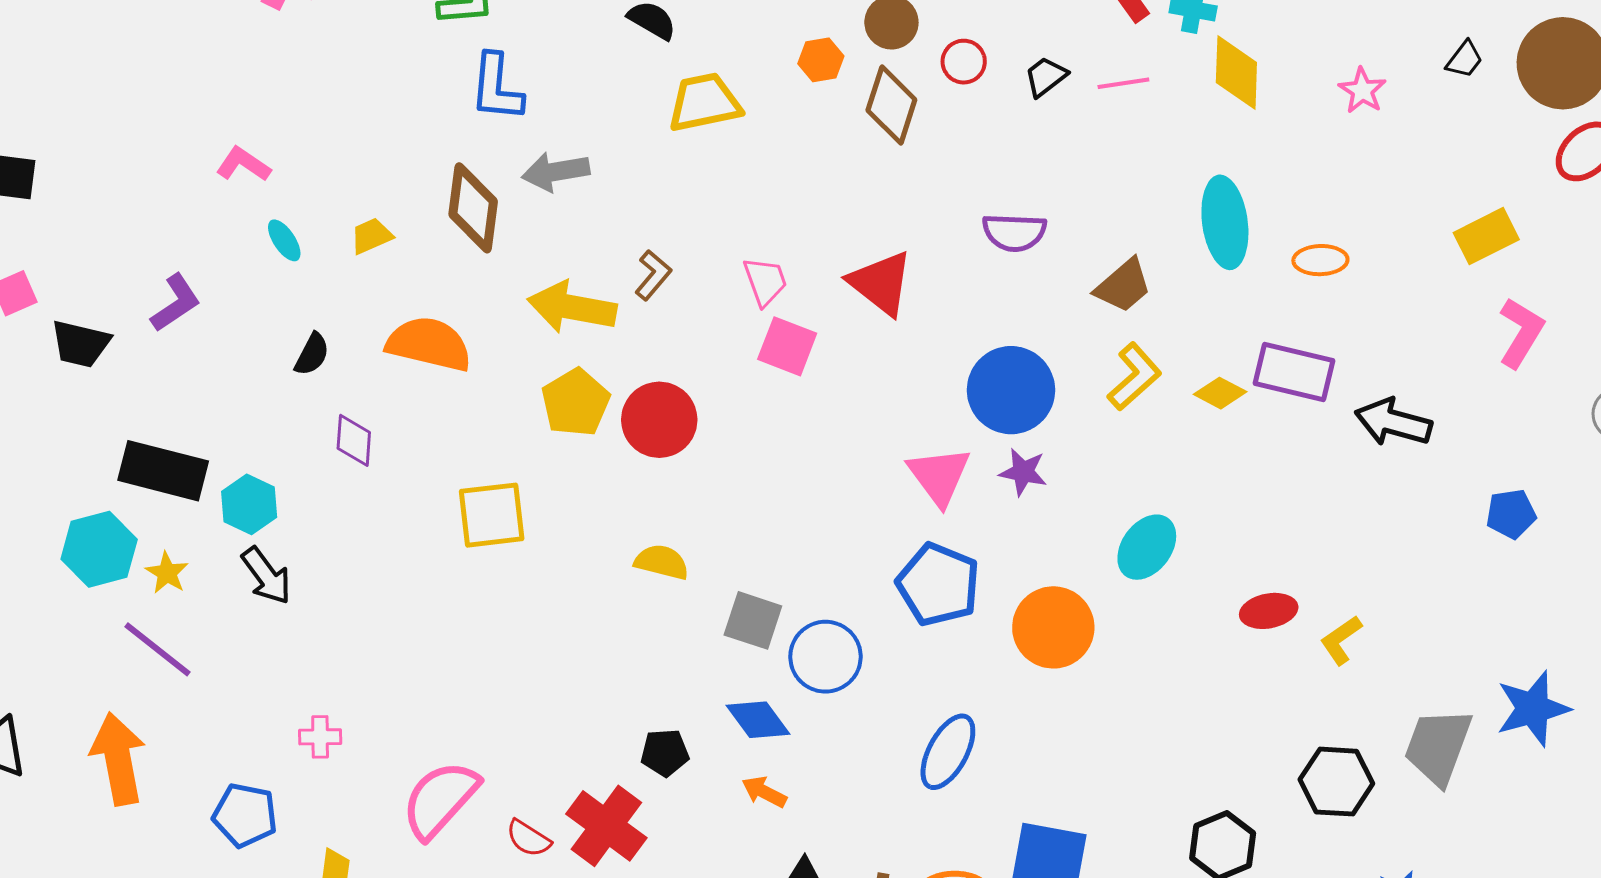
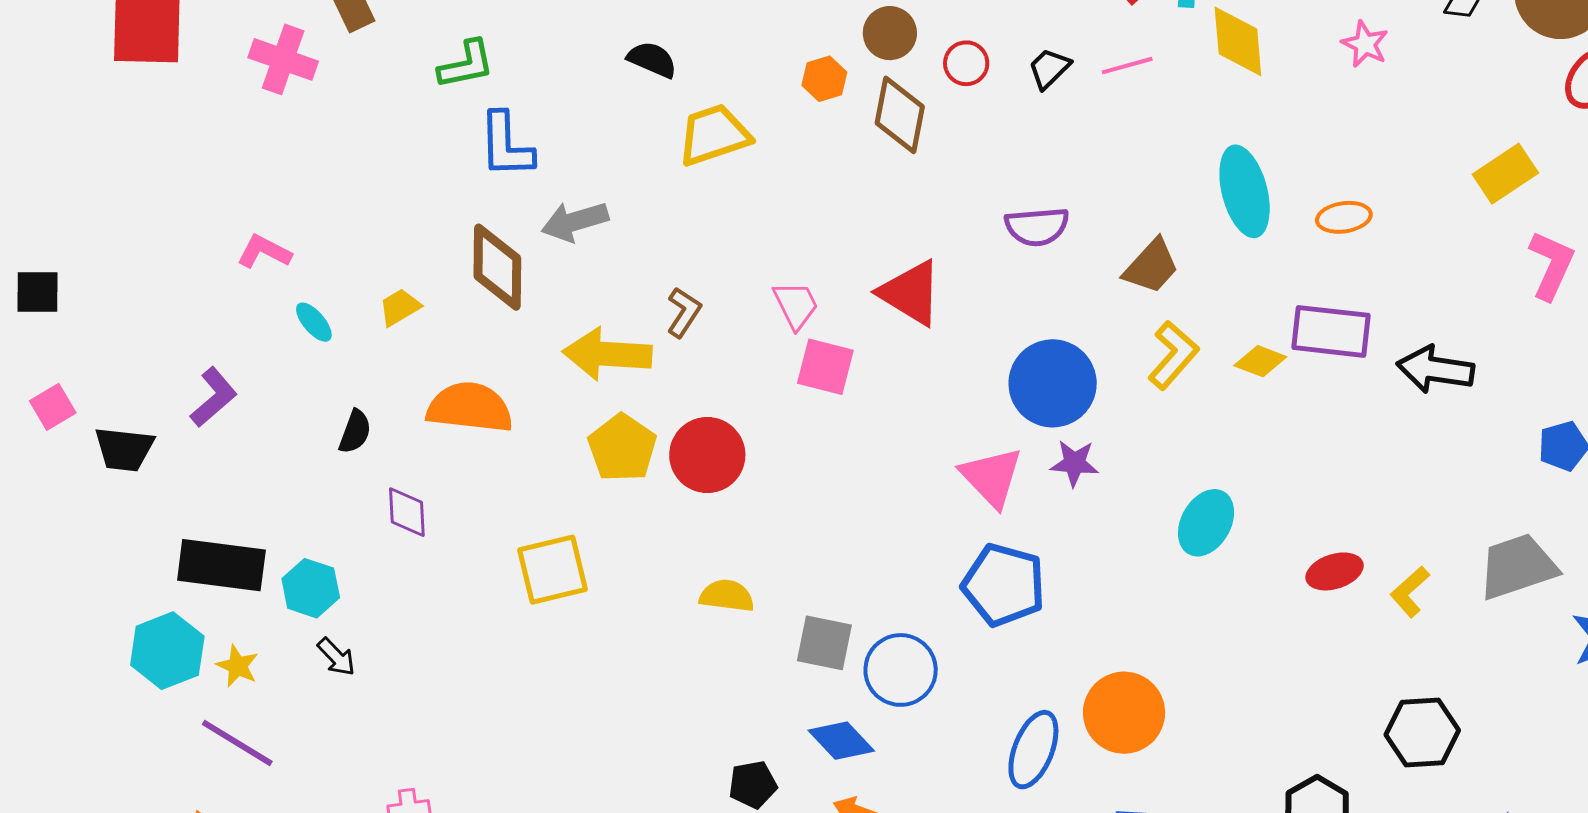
black arrow: (266, 576) -> (336, 657), size x0.7
orange circle: (1053, 627) -> (1124, 713), moved
gray trapezoid: (1438, 746) -> (1518, 567), moved, turned 58

